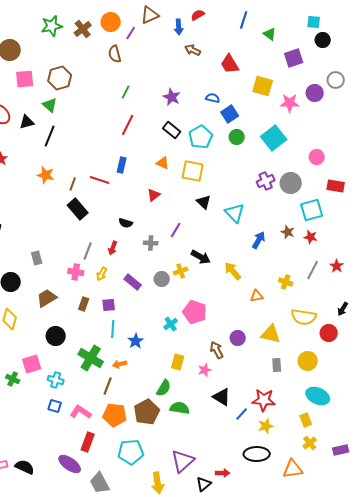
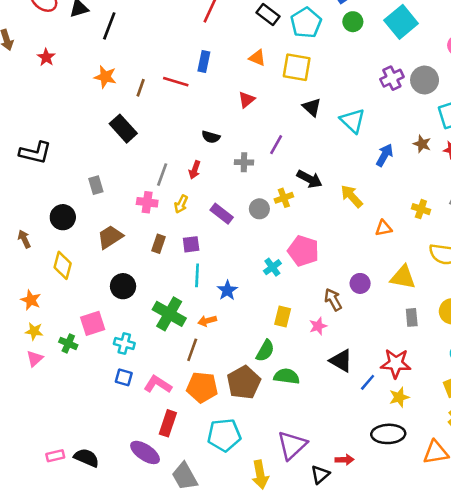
black rectangle: (78, 209) -> (123, 129), moved

